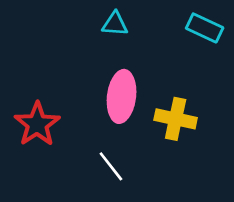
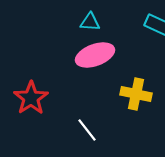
pink ellipse: (122, 96) -> (95, 55), moved, turned 63

